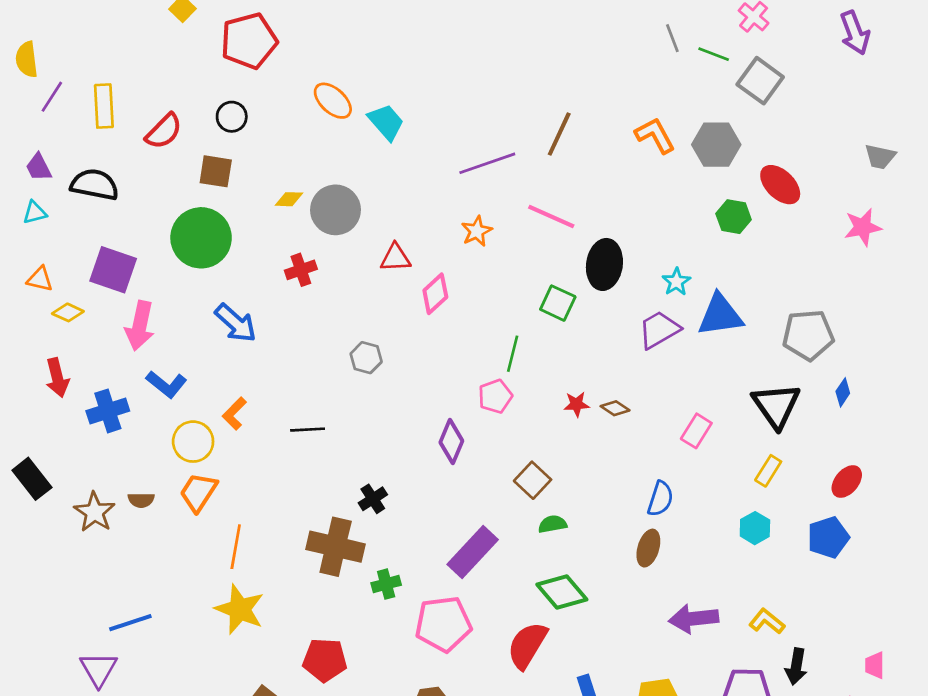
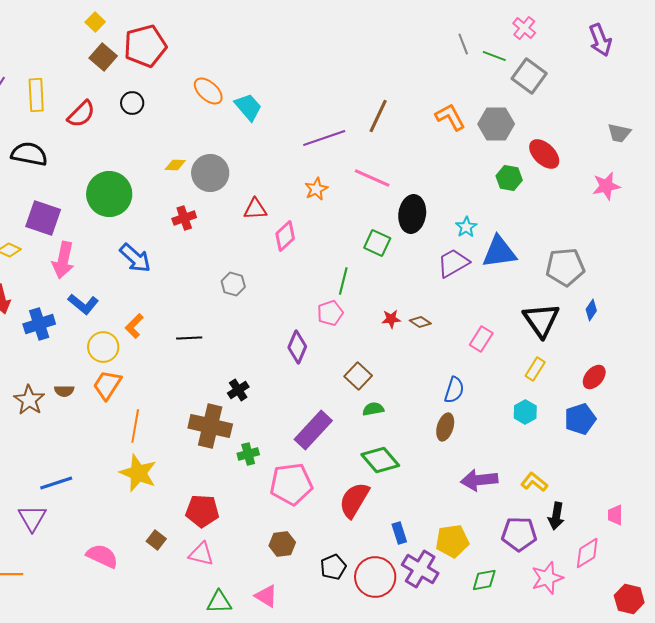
brown square: (216, 171) -> (103, 57), moved, turned 32

